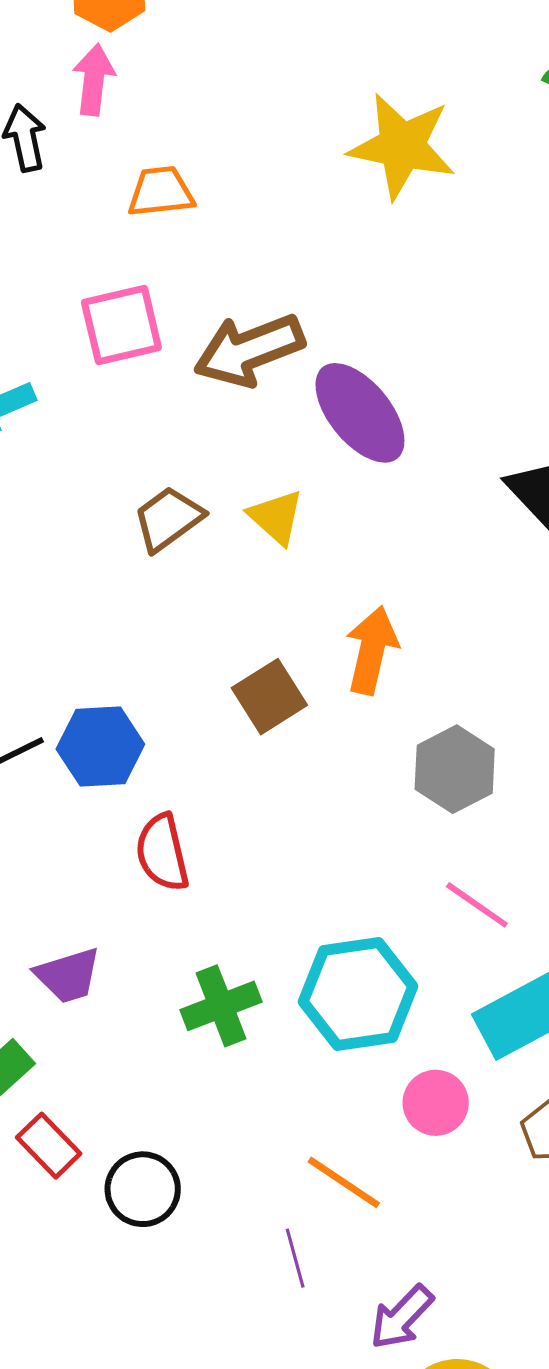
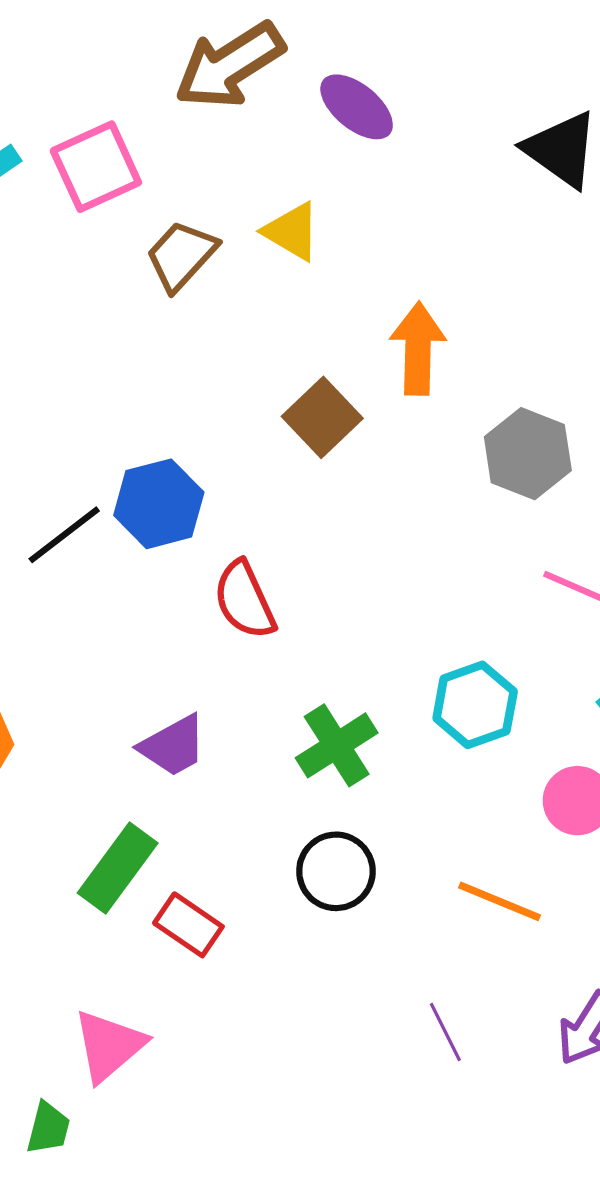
pink square: (121, 325) -> (96, 167), moved
purple ellipse: (360, 413) -> (357, 107), size x0.7
cyan hexagon: (358, 994) -> (475, 705), size x0.7
black circle: (143, 1189) -> (336, 871), moved
purple line: (295, 1258) -> (445, 1032), moved

